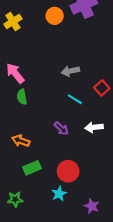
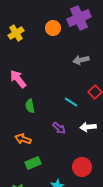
gray arrow: (70, 71) -> (81, 60), moved
green semicircle: (22, 97) -> (30, 106), moved
red circle: (68, 171) -> (82, 167), moved

